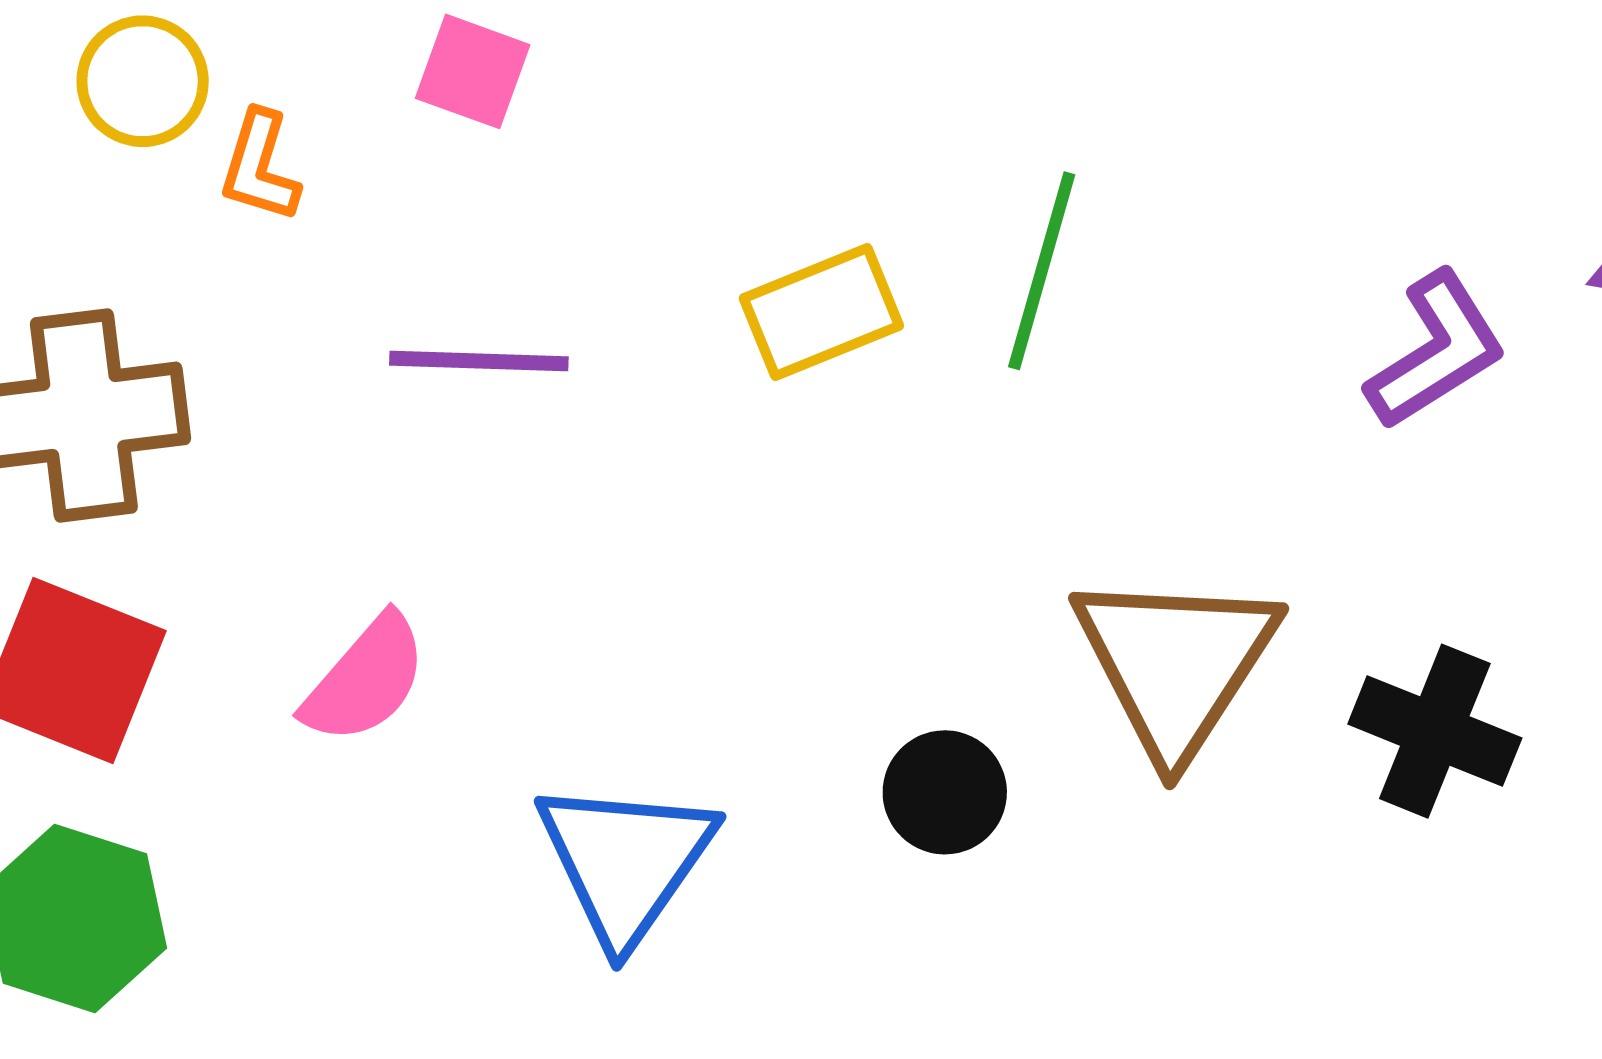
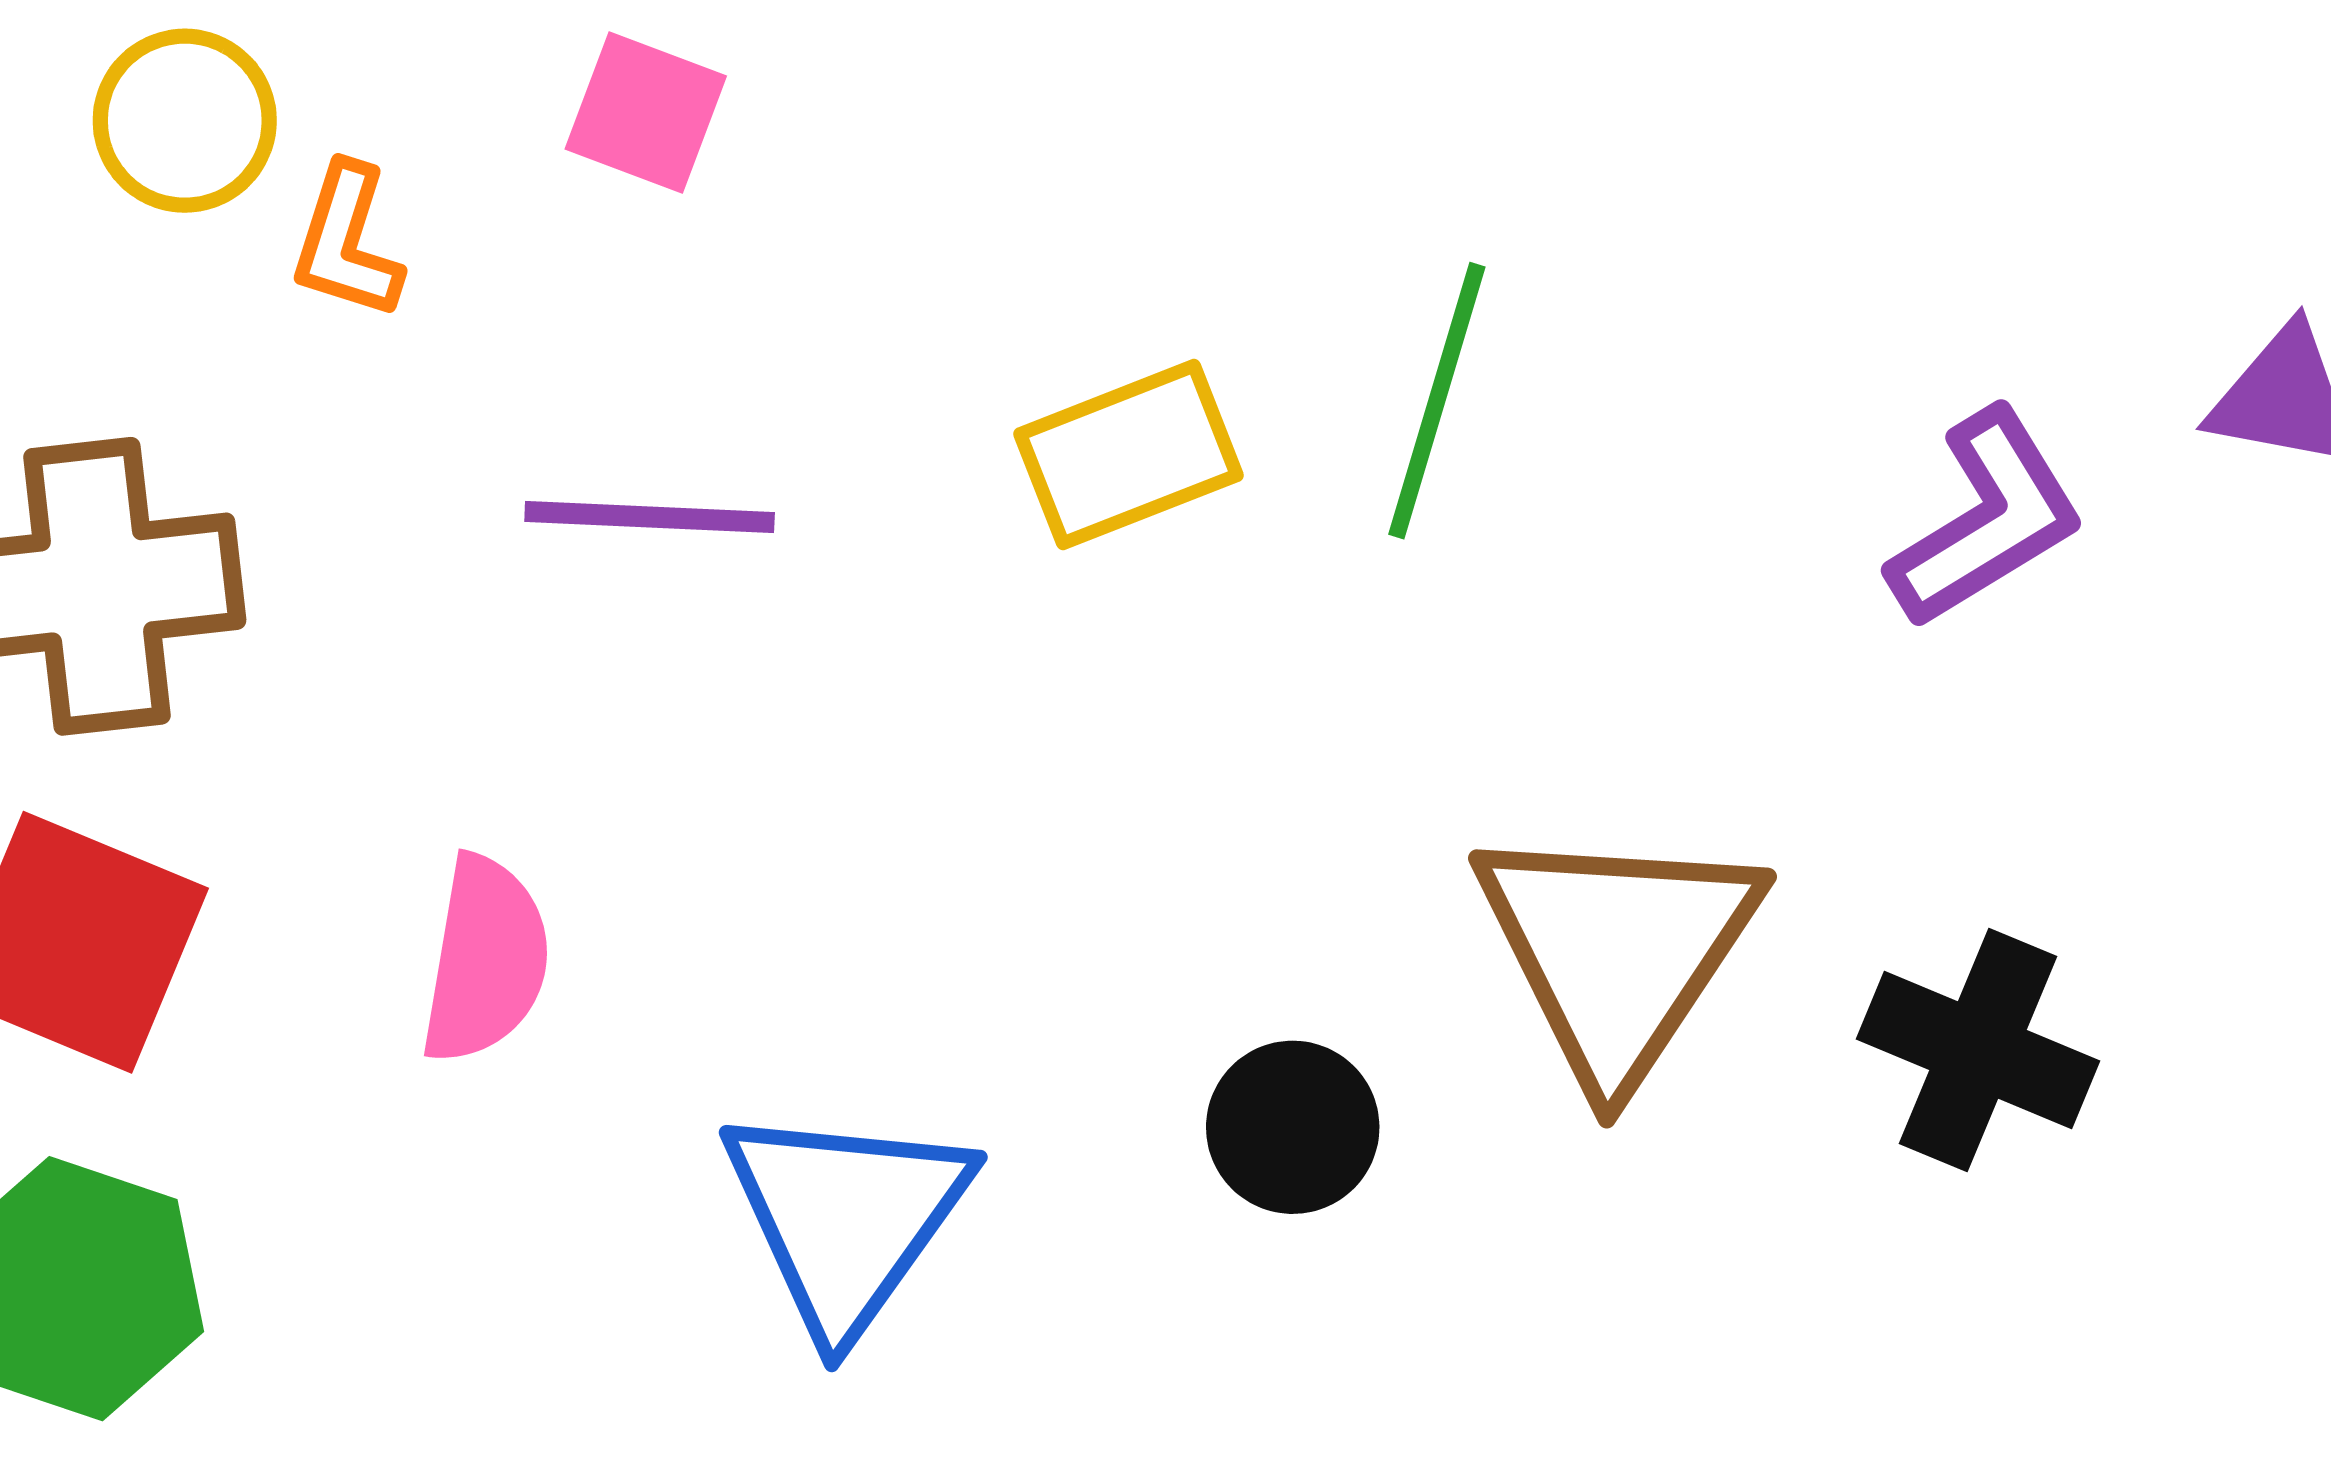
pink semicircle: (365, 679) -> (486, 960), turned -32

